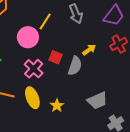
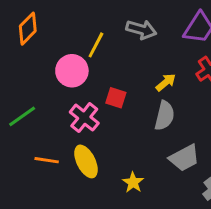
gray arrow: (76, 14) -> (141, 30), turned -48
gray semicircle: (75, 66) -> (164, 116), moved
yellow star: (57, 106) -> (133, 182), moved

